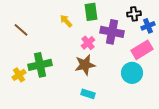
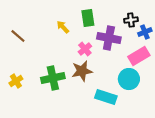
green cross: (40, 65) -> (53, 78), moved
cyan rectangle: (88, 94) -> (106, 97), moved, size x1.5

